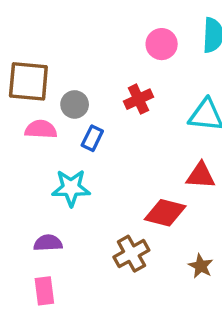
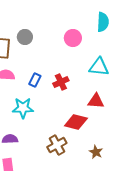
pink circle: (162, 44) -> (73, 38), moved
red cross: (139, 99) -> (61, 82), moved
gray circle: (75, 104) -> (25, 37), moved

